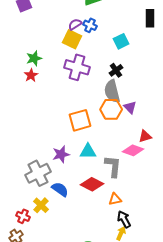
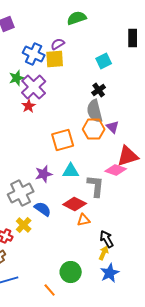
blue cross: (90, 25) -> (34, 54), moved, size x1.5
yellow square: (72, 39) -> (55, 59), turned -30
purple cross: (77, 67) -> (34, 87), moved, turned 30
red star: (31, 75) -> (29, 106), moved
red triangle: (145, 136) -> (128, 156), size x1.6
orange triangle: (115, 199) -> (84, 220), moved

